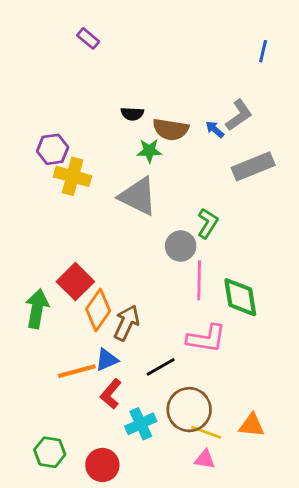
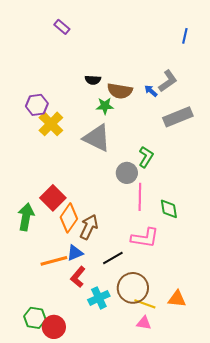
yellow cross: (73, 176) -> (51, 124), turned 30
green diamond: (240, 297) -> (169, 209), size x0.7
red circle: (102, 465) -> (54, 327), moved

